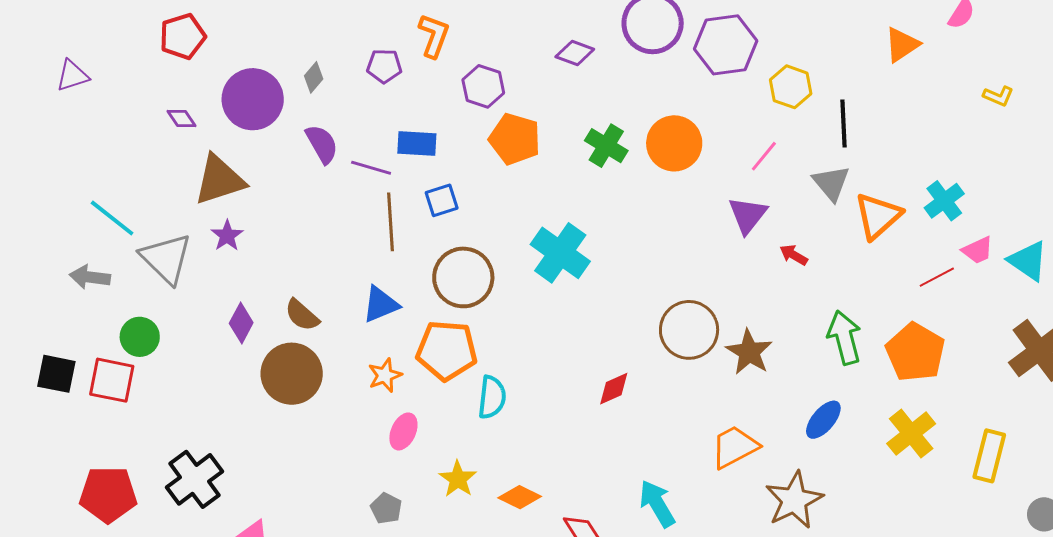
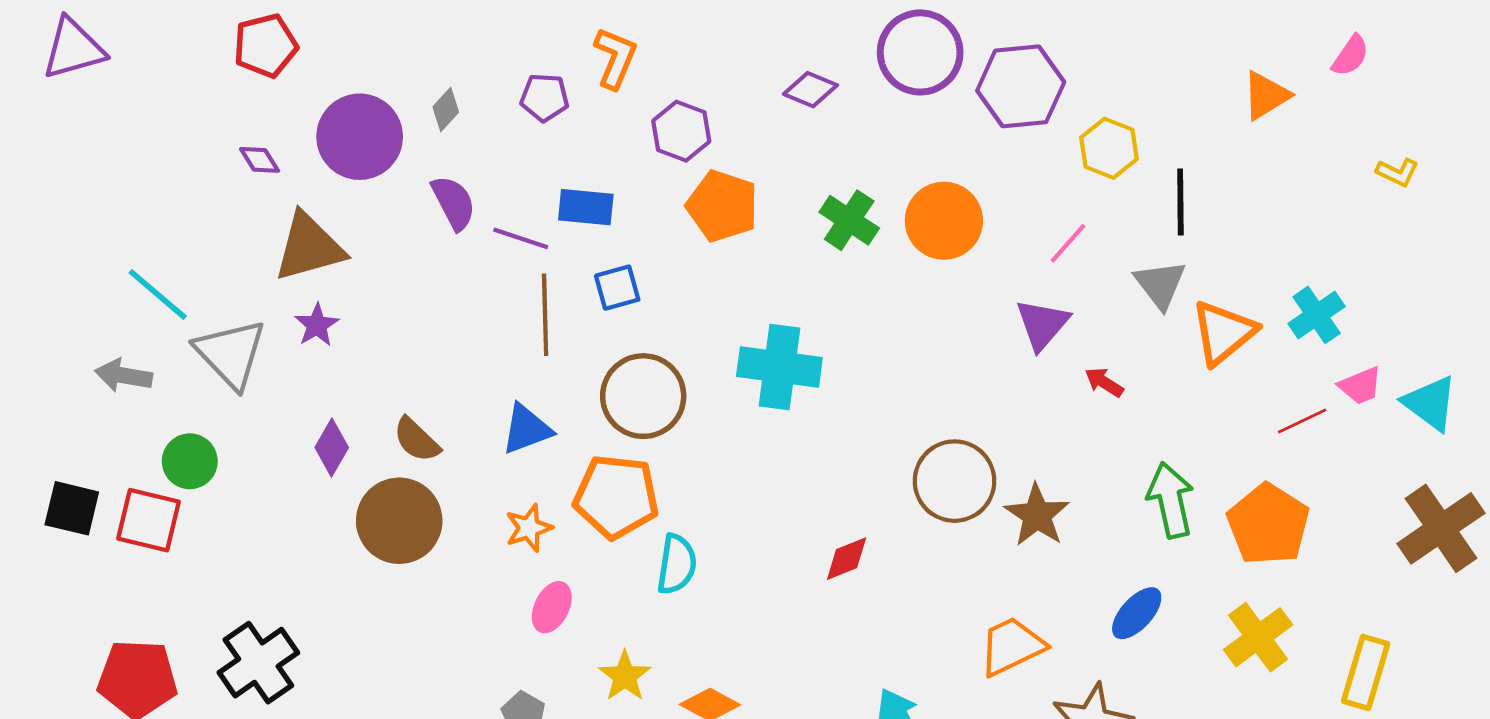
purple triangle: (72, 76) -> (73, 49), moved, size x1.4
cyan cross: (560, 253) -> (779, 367), turned -30

